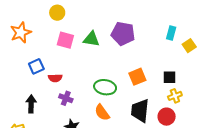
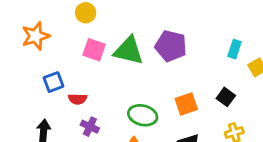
green triangle: (91, 39) -> (129, 51), size x1.4
black square: (170, 77) -> (226, 97), moved, turned 32

